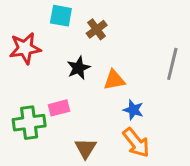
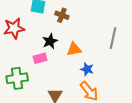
brown cross: (97, 29) -> (62, 15), turned -32
pink rectangle: (59, 108) -> (40, 58), moved

